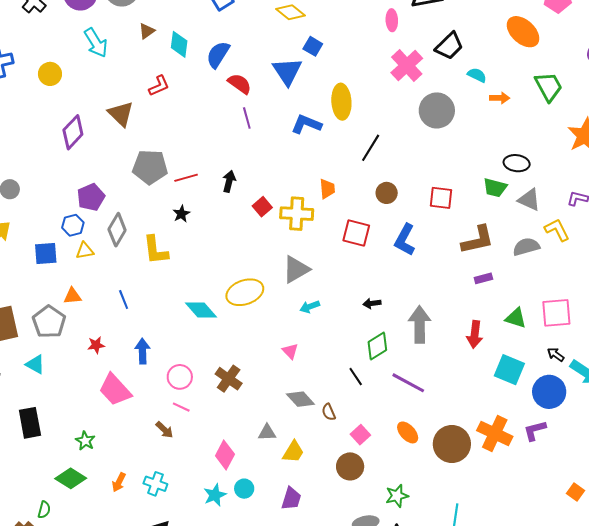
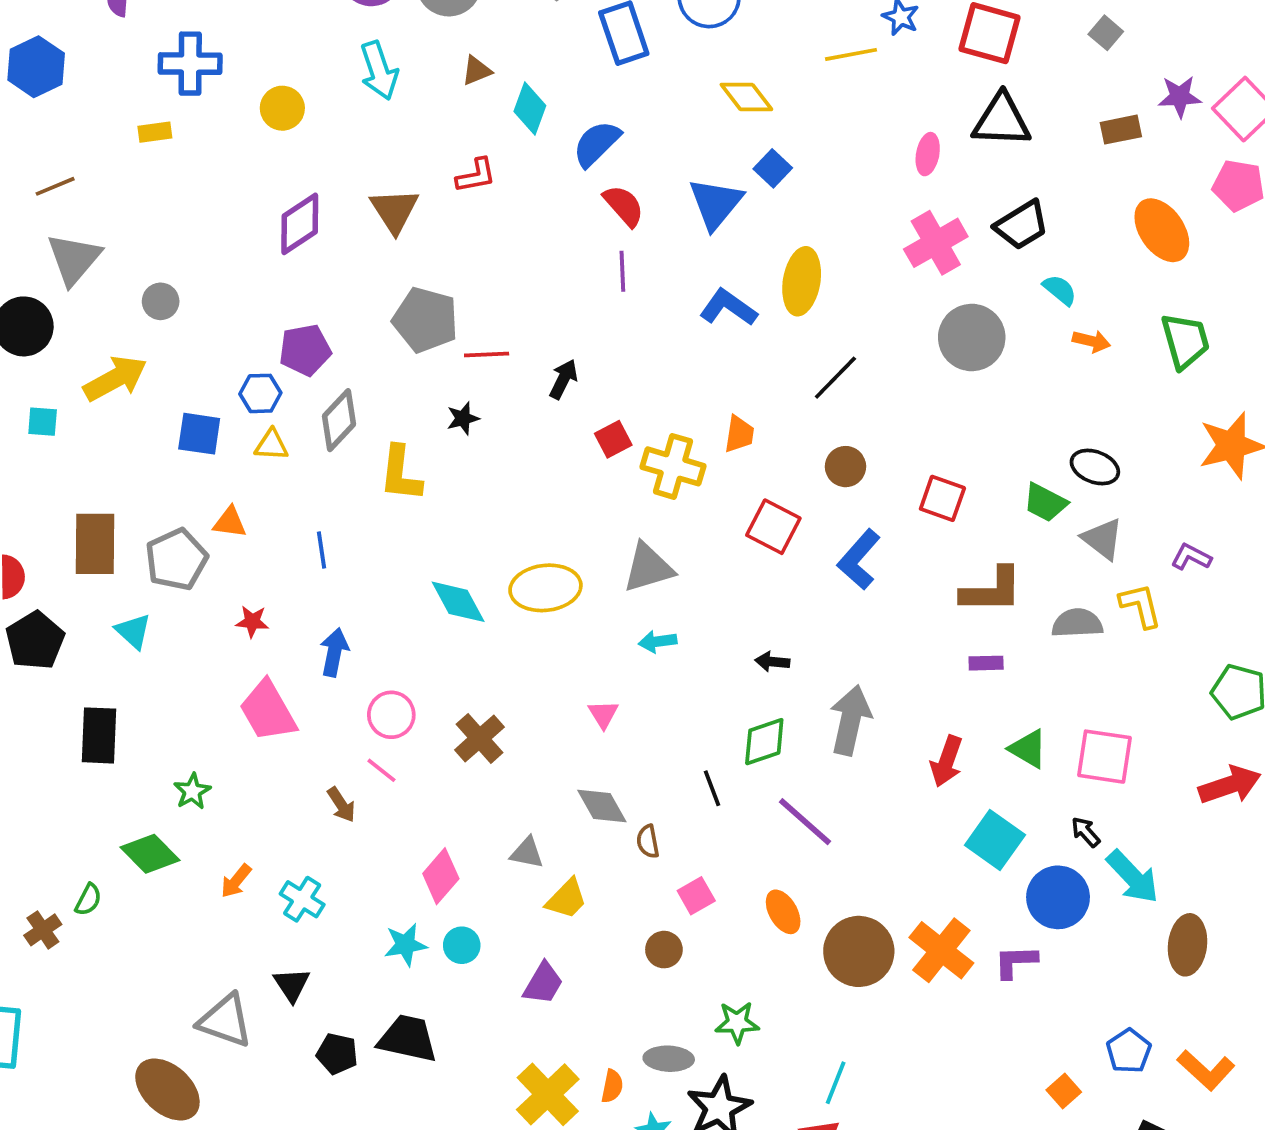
brown circle: (350, 466) -> (664, 950), size x0.7

